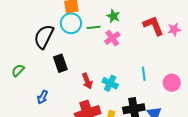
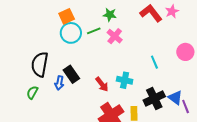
black semicircle: (44, 37) -> (40, 64), moved
pink circle: (172, 83) -> (185, 52), moved
blue arrow: (43, 97) -> (59, 83), moved

